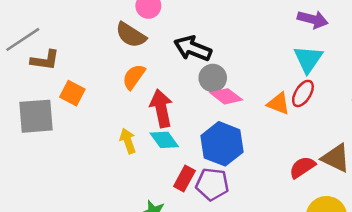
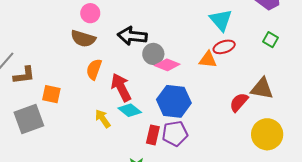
red ellipse: (303, 93) -> (224, 47), turned 55

